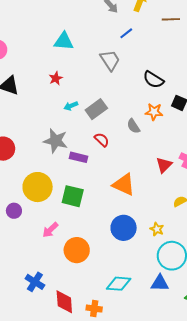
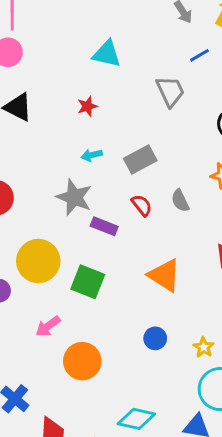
cyan arrow: (71, 106) -> (92, 155), moved
gray semicircle: (133, 126) -> (180, 201), moved
blue circle: (124, 228) -> (155, 338), size x0.6

